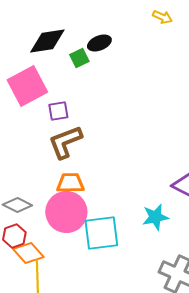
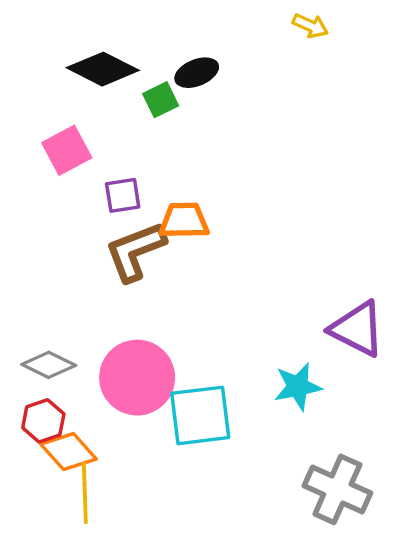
black diamond: (47, 41) -> (103, 69), turned 36
pink square: (27, 86) -> (67, 150), size x0.7
orange trapezoid: (70, 183) -> (184, 221), moved

